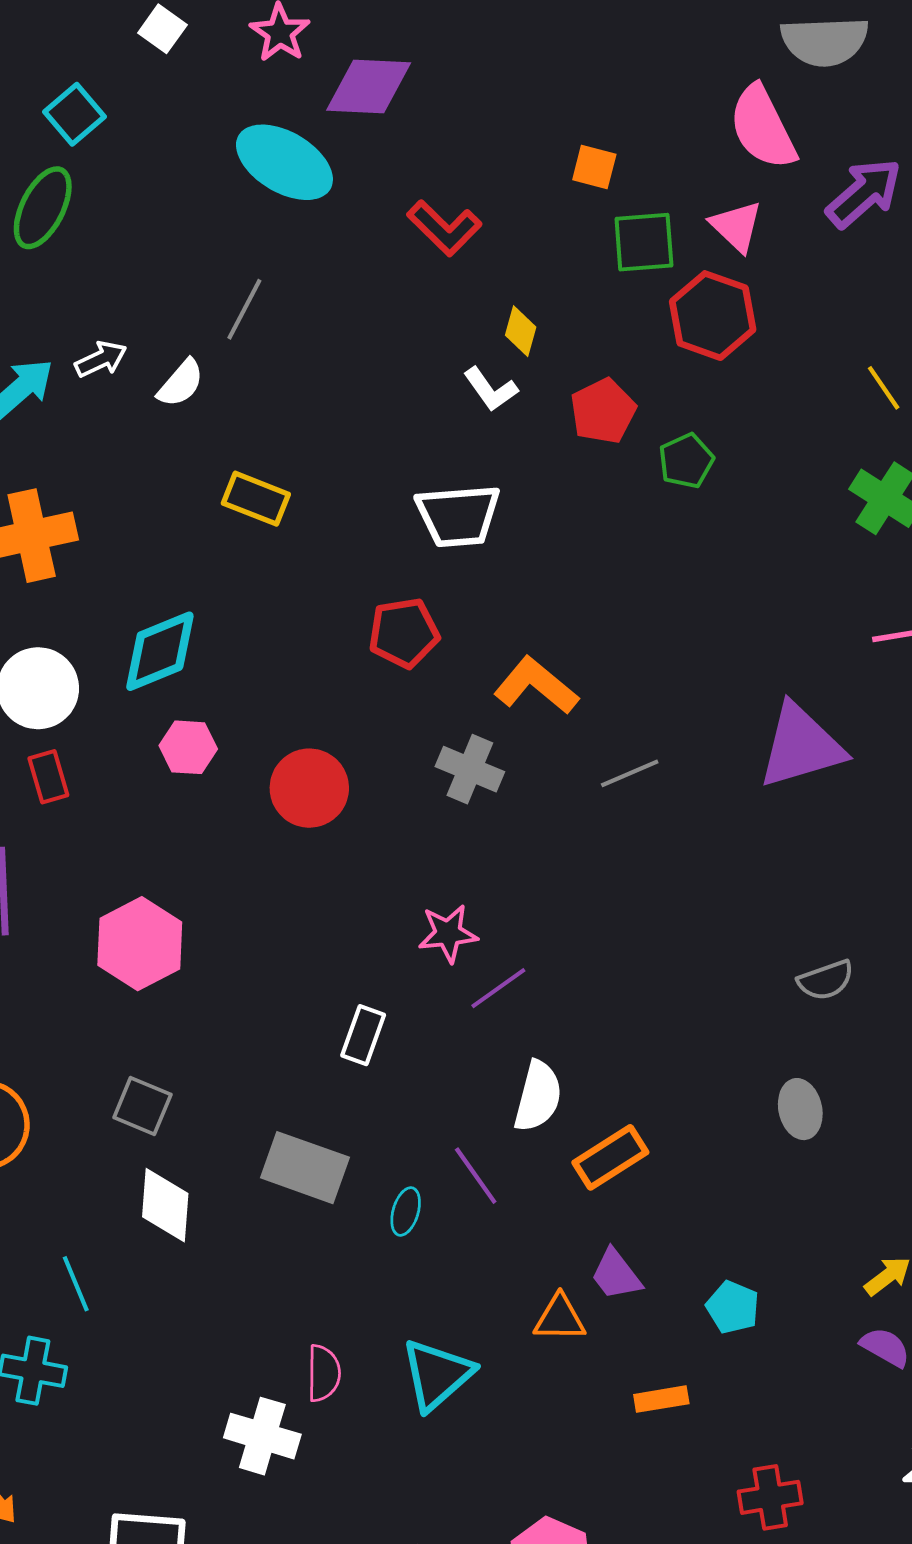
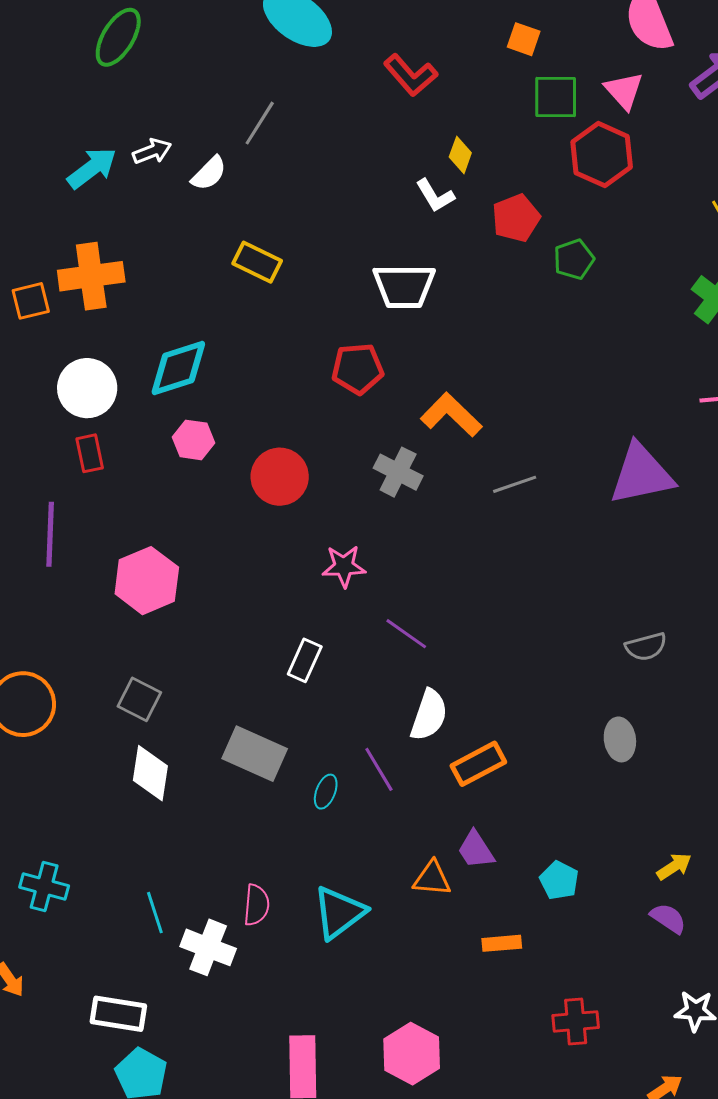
pink star: (448, 933) -> (344, 566), moved
purple line: (498, 988) -> (406, 634), turned 66
cyan line: (76, 1284) -> (155, 913), moved

